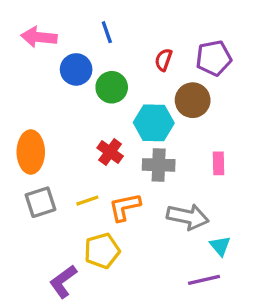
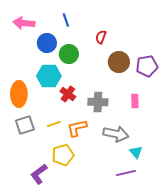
purple pentagon: (214, 58) -> (147, 66), moved
cyan hexagon: (154, 123) -> (49, 76), moved

